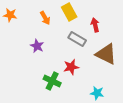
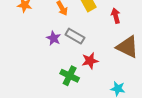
gray rectangle: (77, 39) -> (75, 36), moved

